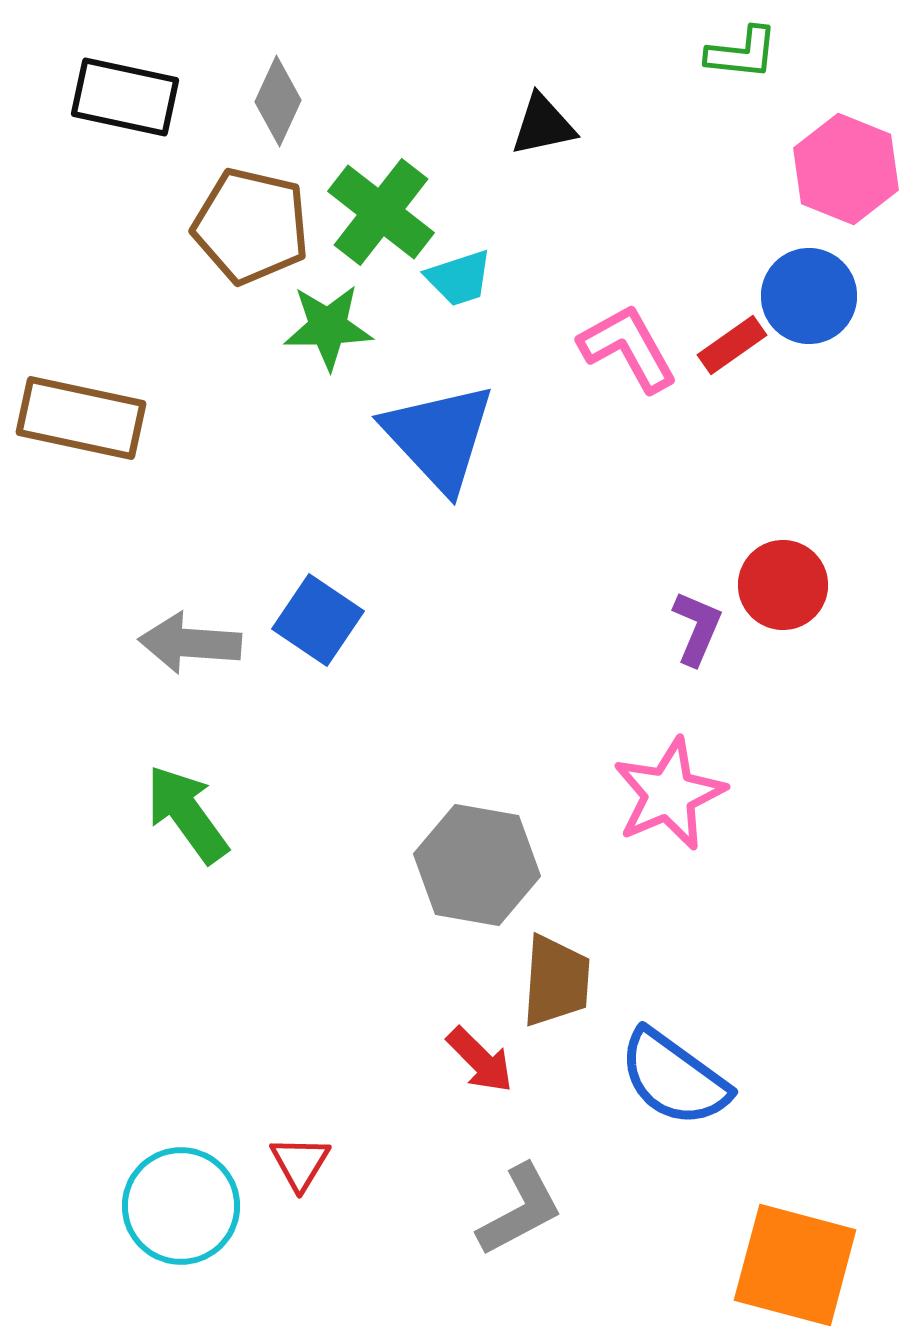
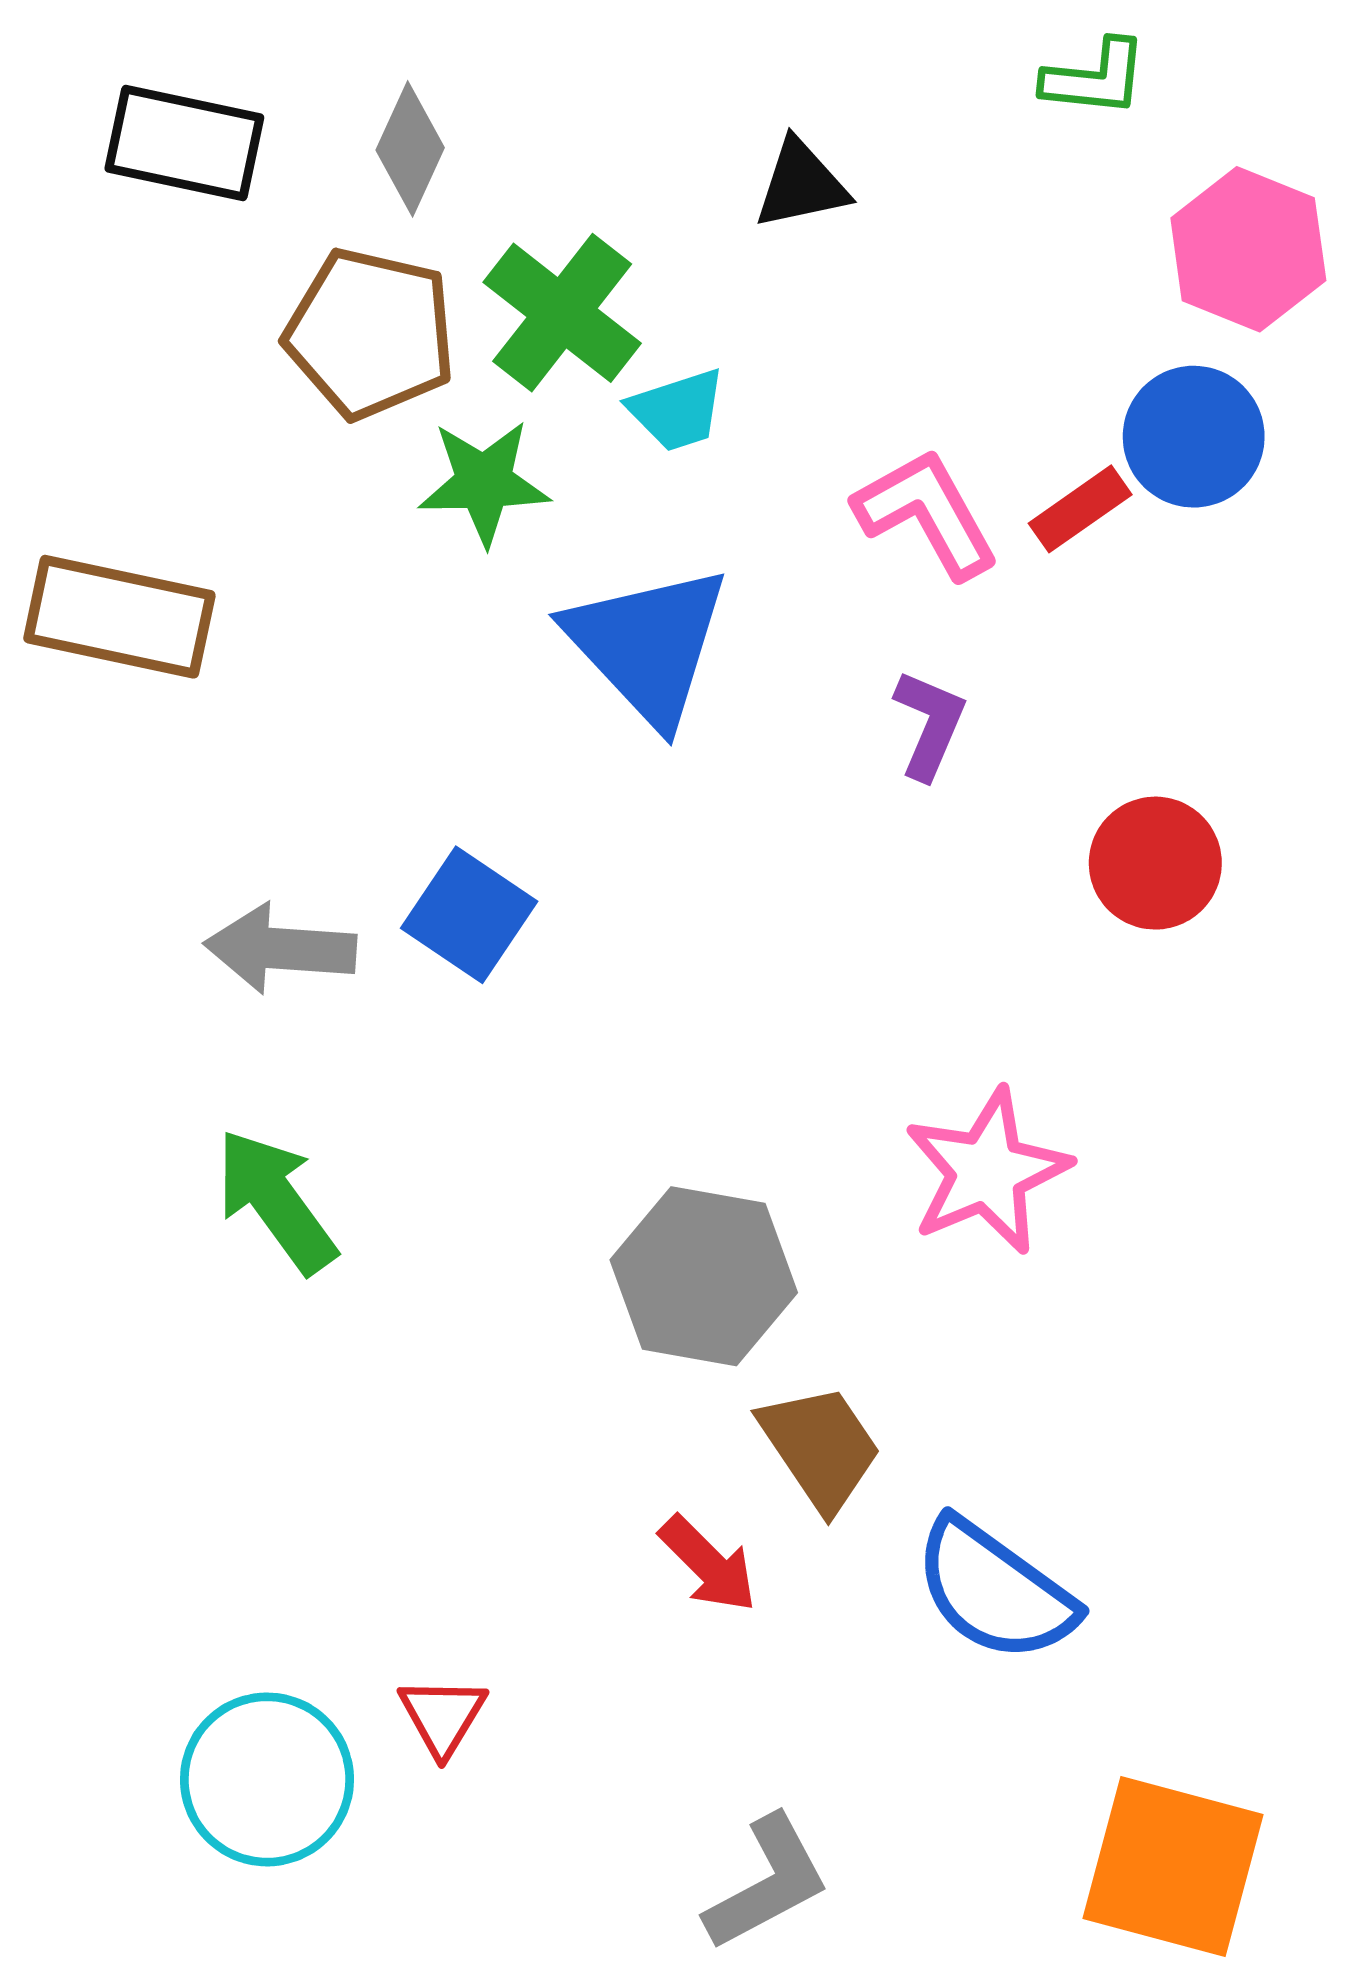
purple L-shape: (697, 628) -> (930, 724), moved
brown trapezoid: (556, 981) -> (820, 1447), turned -38
gray L-shape: (520, 1210) -> (767, 1883), moved

